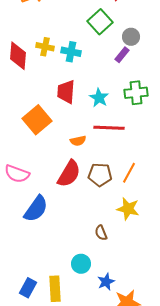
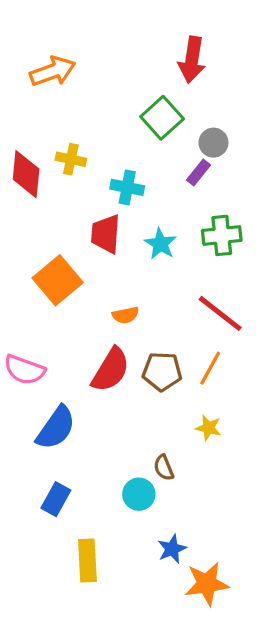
cyan cross: (71, 52) -> (127, 187), moved
red line: (109, 128) -> (220, 313), moved, turned 36
yellow star: (128, 209) -> (208, 428), size x0.7
cyan circle: (81, 264) -> (139, 494), moved
blue rectangle: (28, 288) -> (56, 499), moved

